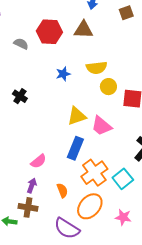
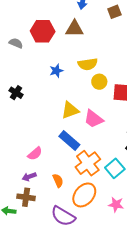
blue rectangle: (75, 148) -> (69, 141), turned -70
purple arrow: (32, 186) -> (29, 177), turned -128

